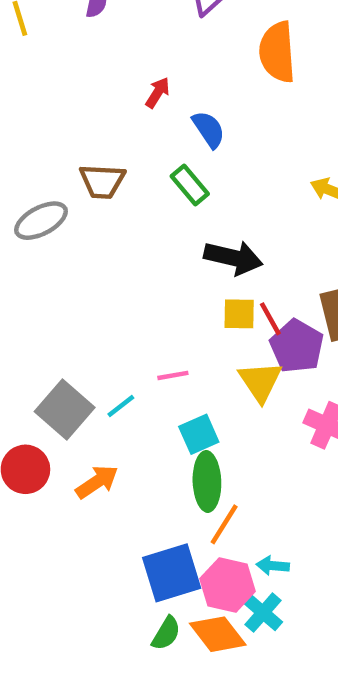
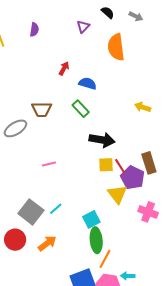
blue semicircle: (209, 129) -> (88, 83), turned -36
pink line: (173, 375) -> (49, 164), moved

